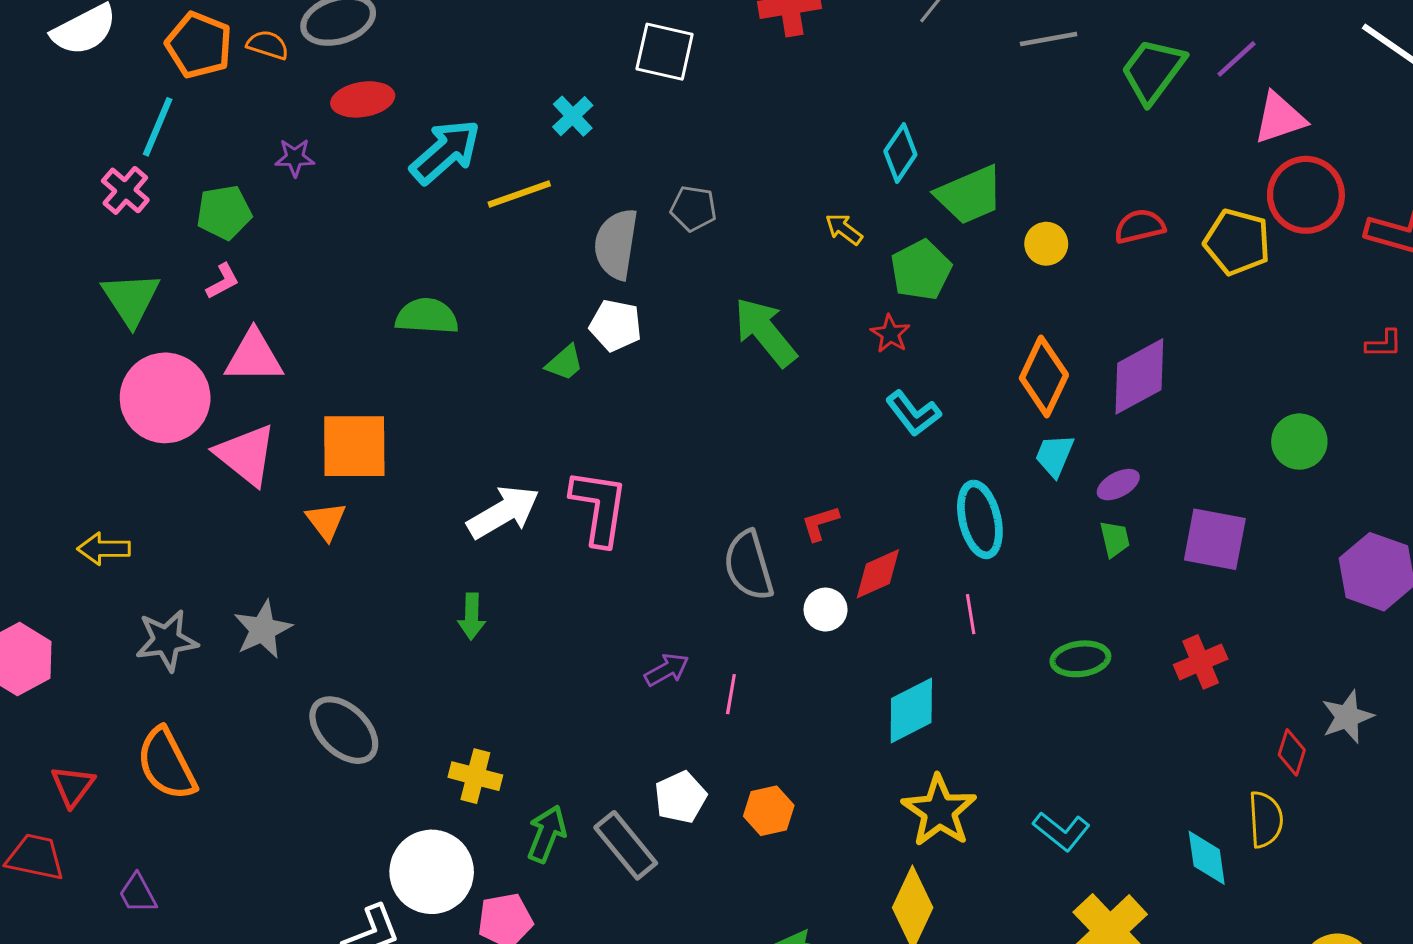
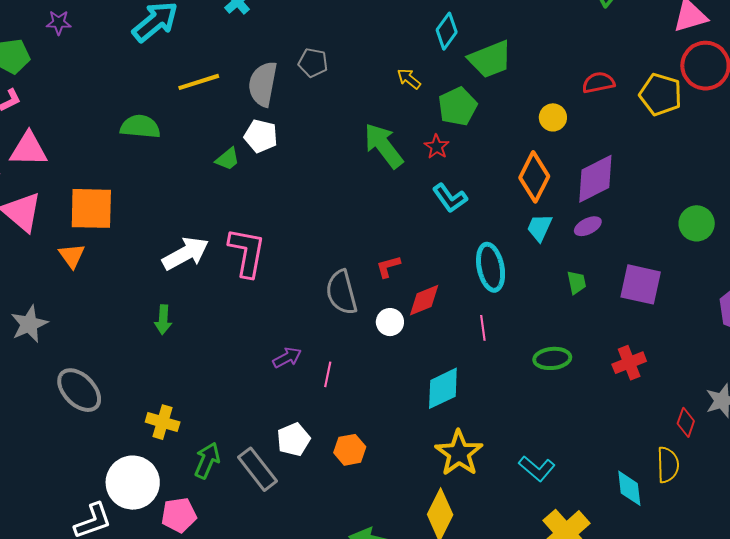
yellow line: (519, 194) -> (199, 82), moved
yellow circle: (1046, 244) -> (553, 117), moved
green arrow: (765, 332) -> (384, 146), moved
purple ellipse: (1118, 485) -> (588, 226), moved

